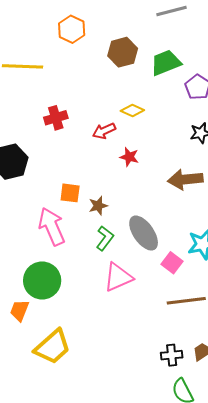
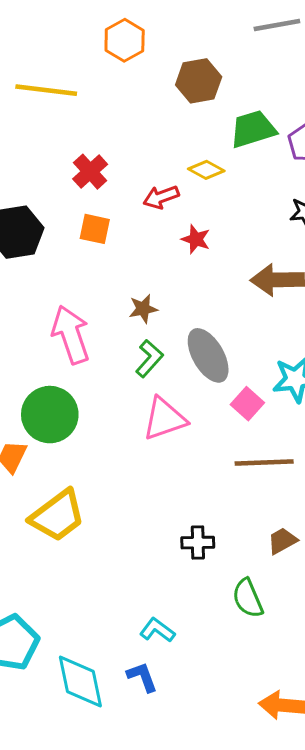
green trapezoid: (166, 63) -> (253, 129), moved
red cross: (56, 118) -> (90, 172), turned -30
orange square: (70, 193) -> (95, 229), moved
black cross: (172, 355) -> (198, 543), moved

